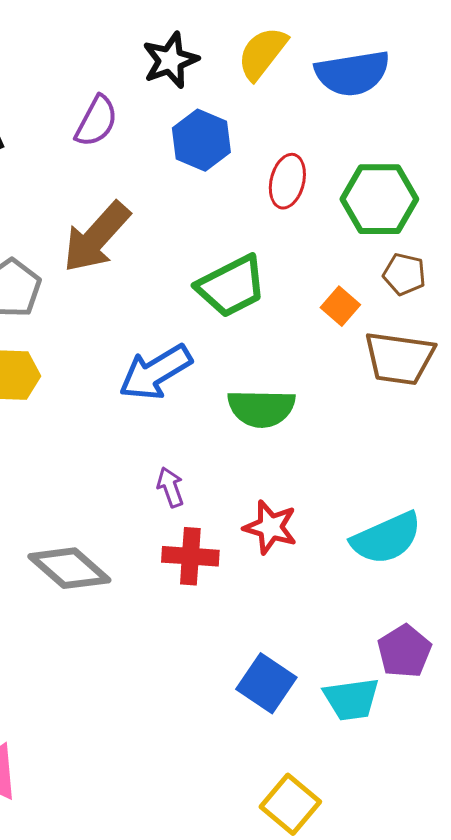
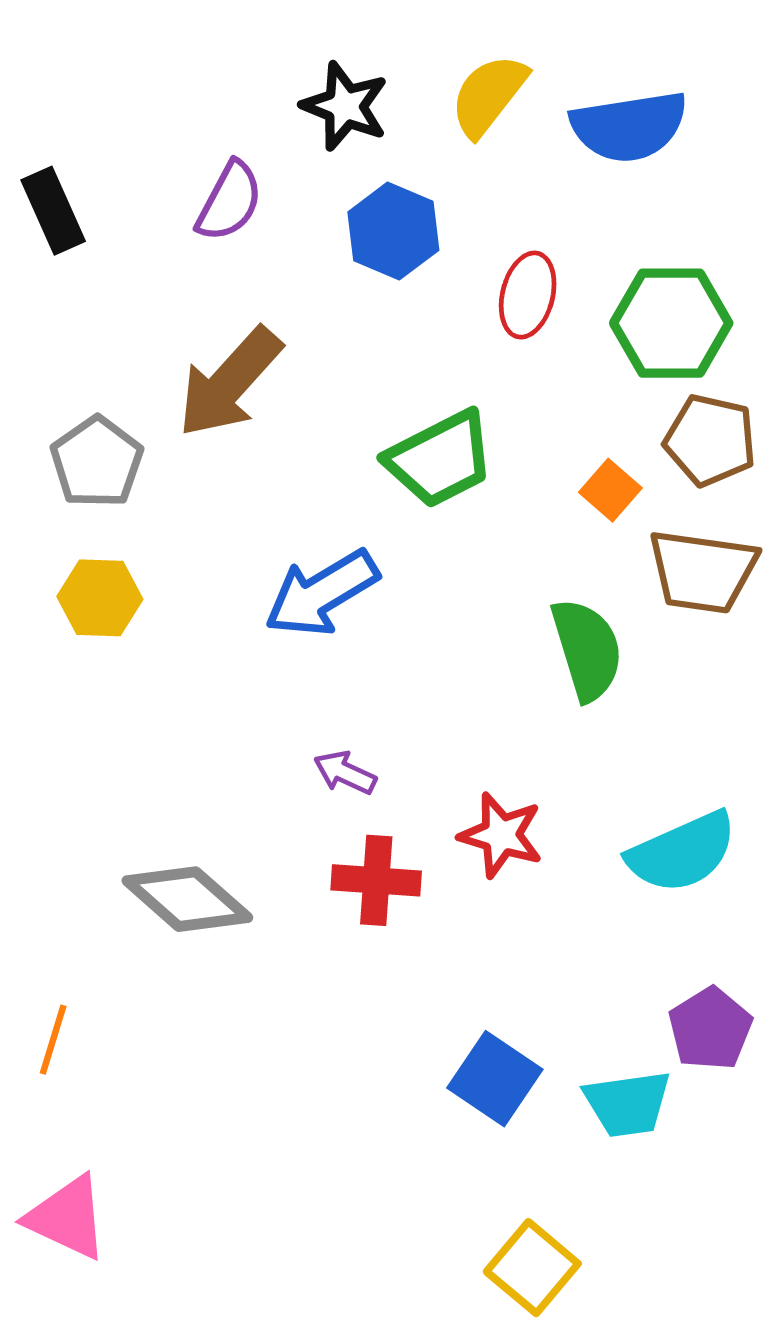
black star: (170, 60) -> (345, 106), turned -30
brown pentagon: (404, 274) -> (710, 440), size x1.4
green semicircle: (261, 408) -> (587, 649), moved, turned -108
purple arrow: (170, 487) -> (345, 773), turned -45

